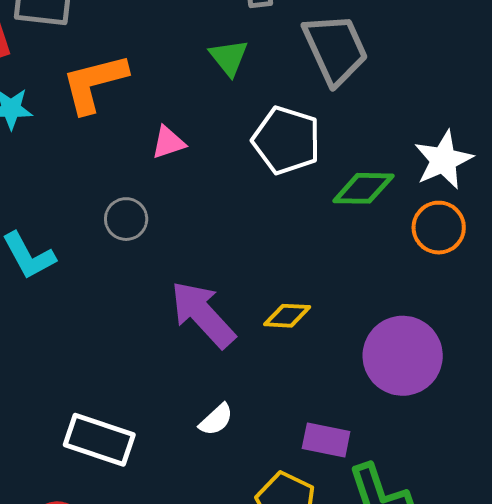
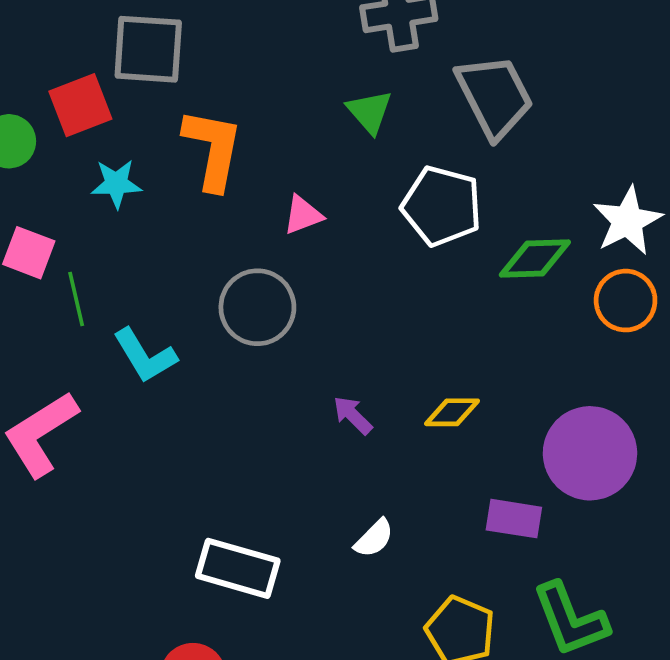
orange L-shape: (94, 83) -> (213, 149), turned 118
gray circle: (126, 219) -> (257, 307), size x1.5
purple arrow: (203, 314) -> (353, 415), size x0.5
purple rectangle: (326, 440) -> (514, 519), moved

